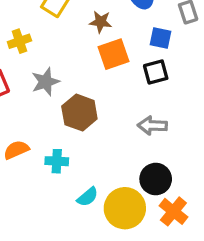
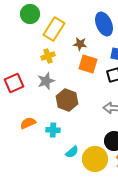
yellow cross: (19, 41) -> (48, 56), moved
orange square: (114, 54) -> (88, 64), turned 36

